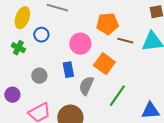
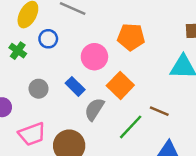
brown line: (125, 41) -> (159, 111), moved
blue rectangle: (68, 70) -> (75, 86), turned -42

